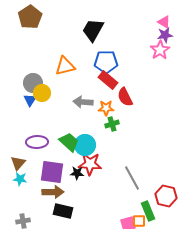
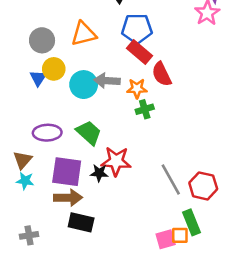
gray circle: (33, 83) -> (42, 40), moved
cyan circle: (85, 145) -> (84, 85), moved
red hexagon: (166, 196) -> (203, 186), moved

